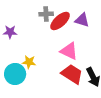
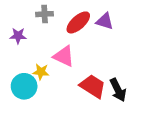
gray cross: (46, 14) -> (45, 14), moved
pink triangle: (69, 51) -> (64, 56), moved

